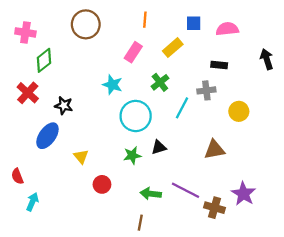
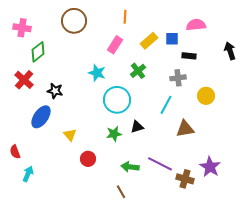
blue square: (194, 23) -> (172, 39), moved
cyan line: (182, 108) -> (166, 105), moved
brown line: (140, 223) -> (121, 192), turned -40

